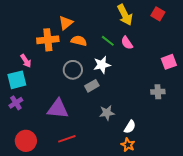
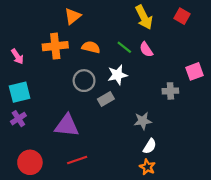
orange triangle: (66, 23) -> (73, 16), moved
pink arrow: (26, 61) -> (17, 56), moved
gray cross: (158, 92) -> (170, 91), moved
gray star: (107, 113) -> (143, 121), moved

